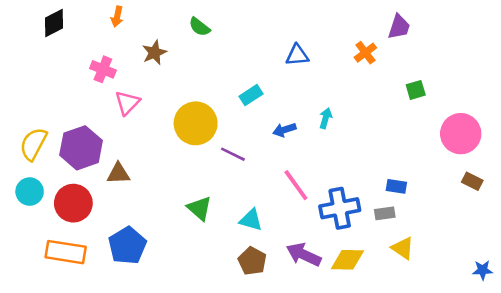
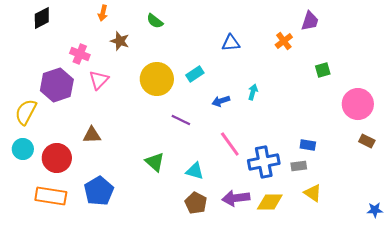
orange arrow: (117, 17) -> (103, 13), moved
brown star: (154, 53) -> (120, 41), turned -30
yellow circle: (196, 123) -> (157, 79), moved
purple hexagon: (81, 148) -> (57, 85), moved
purple arrow: (304, 255) -> (236, 198), turned -32

